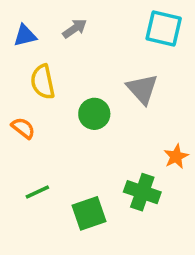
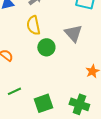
yellow semicircle: (43, 82) -> (33, 25), moved
green cross: (142, 192) -> (79, 104), moved

